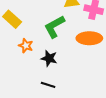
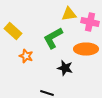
black star: (49, 58) -> (65, 68), moved

